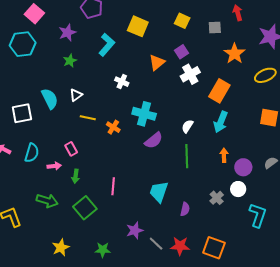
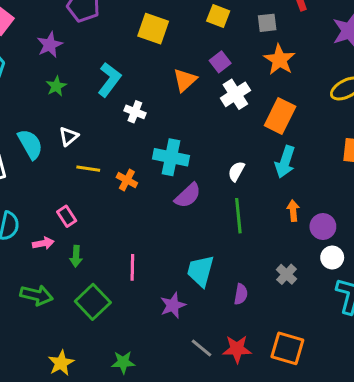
cyan L-shape: (107, 45) -> (109, 80), moved
orange star: (234, 54) -> (279, 60), moved
white circle: (238, 189) -> (332, 257), moved
purple star: (135, 230) -> (173, 305), moved

